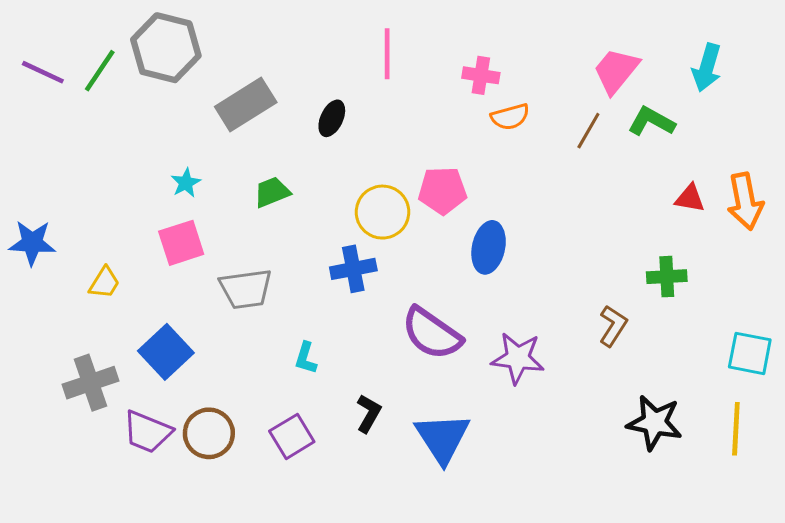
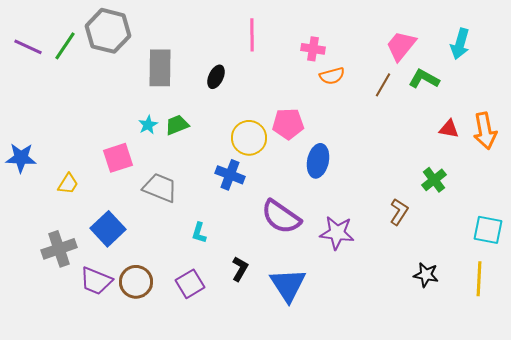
gray rectangle: (246, 104) -> (160, 68), turned -57
cyan star: (186, 183) -> (148, 125), moved
blue cross: (353, 269) -> (230, 175), turned 32
green cross: (667, 277) -> (434, 180), turned -35
gray trapezoid: (246, 289) -> (160, 188), turned -150
black star: (655, 423) -> (426, 275), size x0.7

